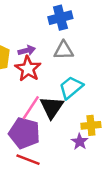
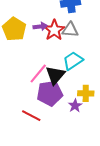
red star: (28, 69) -> (54, 30), moved
purple pentagon: (24, 133) -> (50, 93), moved, turned -30

